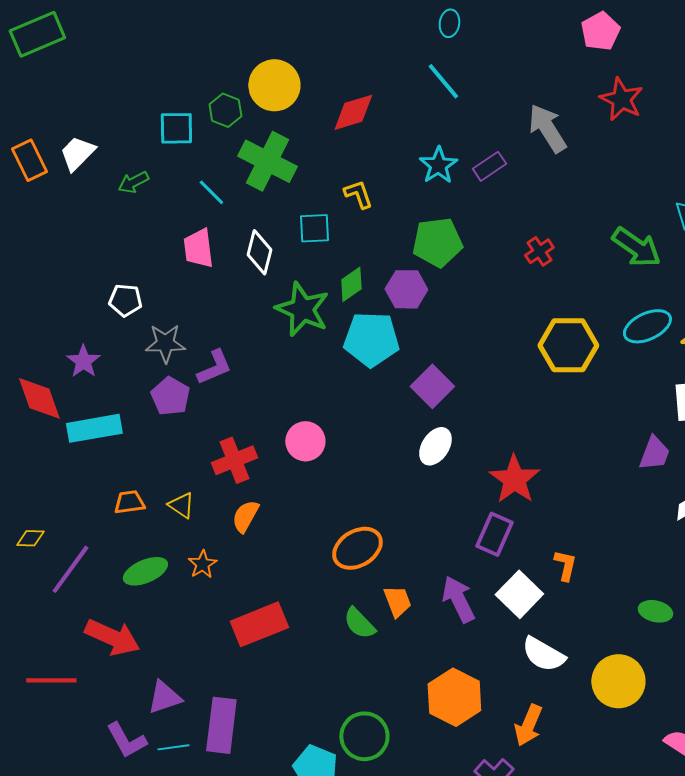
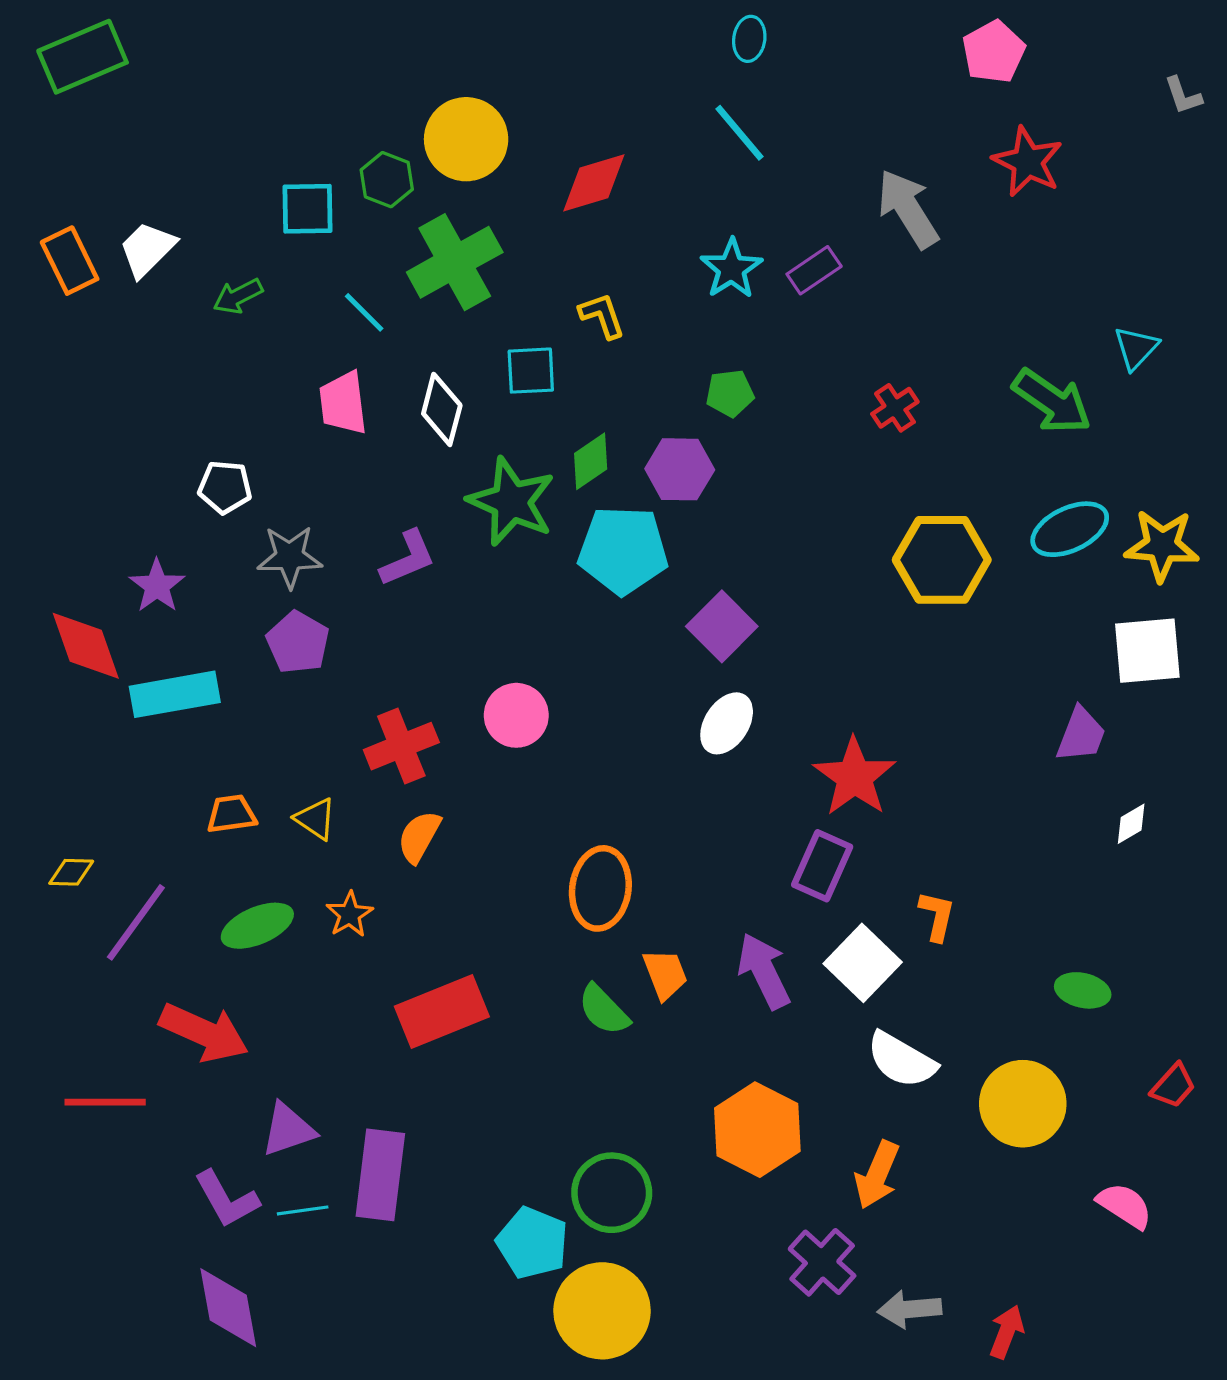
green cross: (267, 161) -> (455, 262), turned 34
green pentagon: (437, 242) -> (730, 393), size x0.6
purple L-shape: (214, 367) -> (408, 558), moved
orange ellipse: (357, 548) -> (600, 888), turned -51

